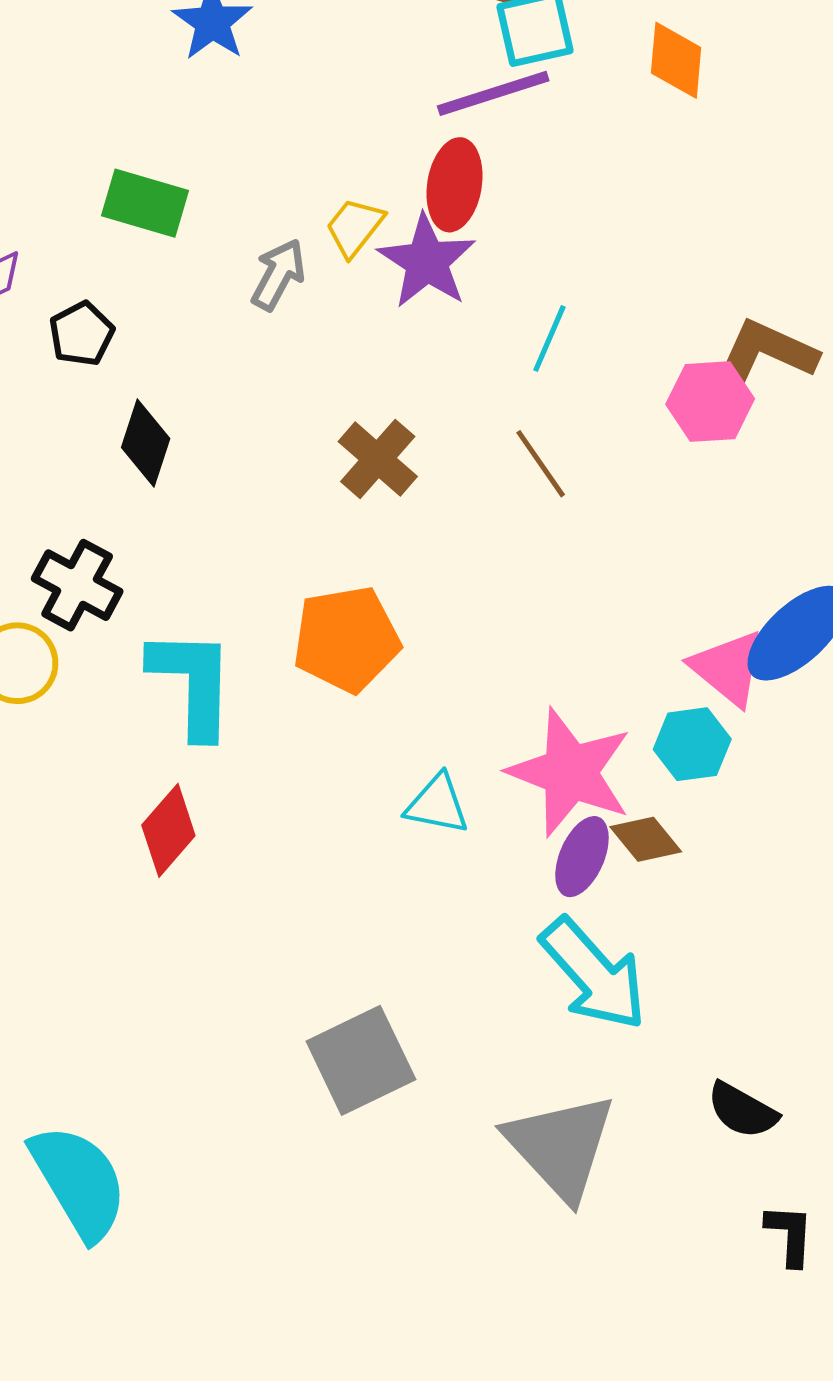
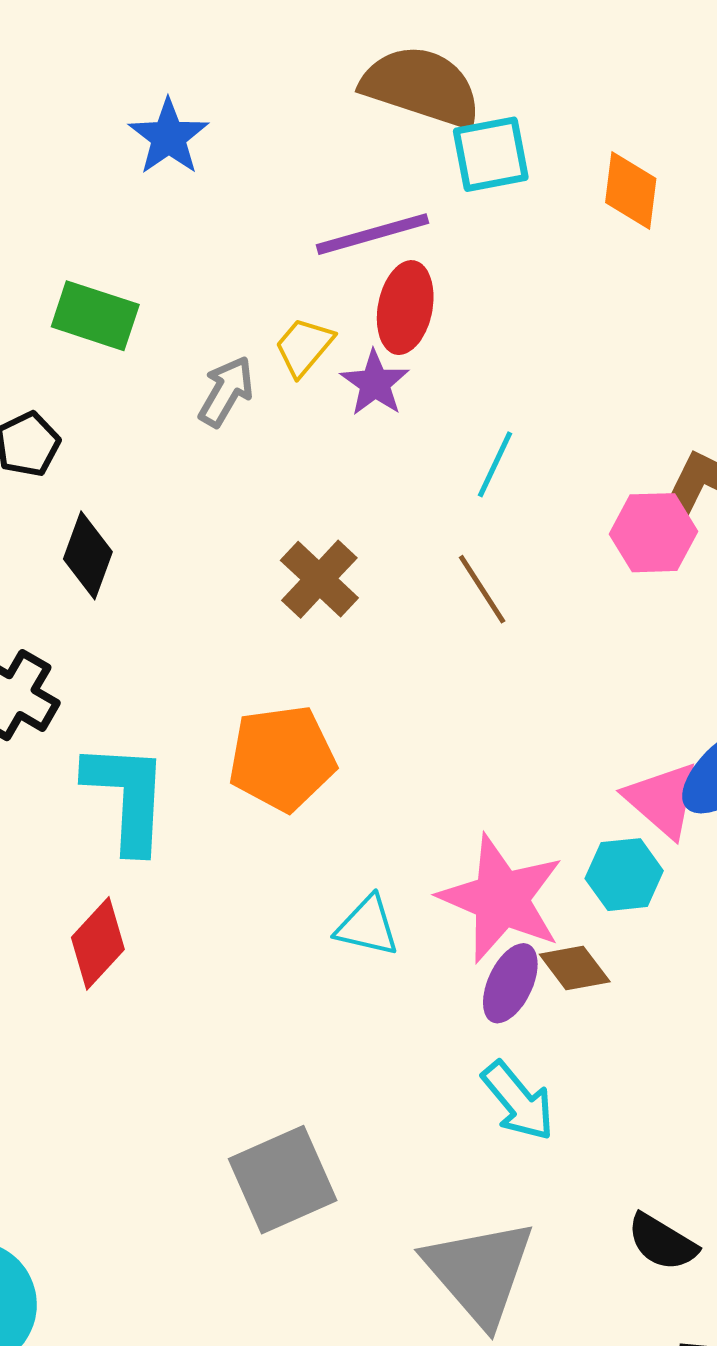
purple line: (493, 93) -> (373, 234), moved
purple star: (427, 261) -> (375, 383), size x0.7
cyan arrow: (594, 974) -> (518, 1101), size x0.7

